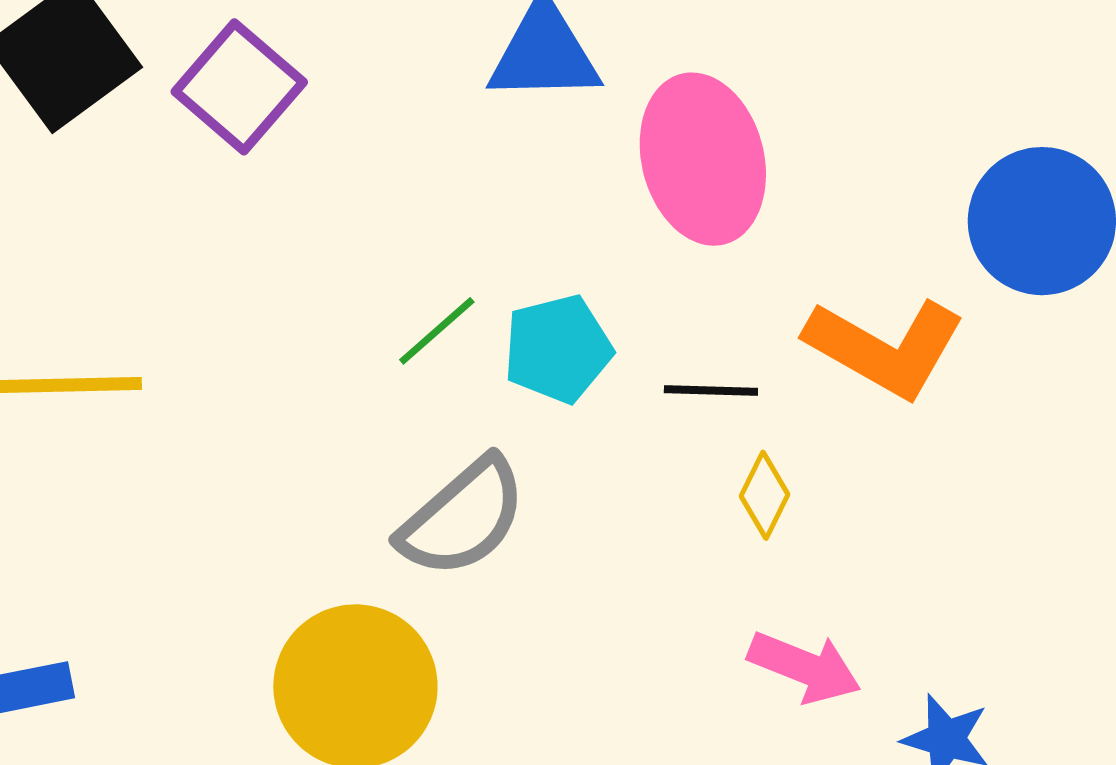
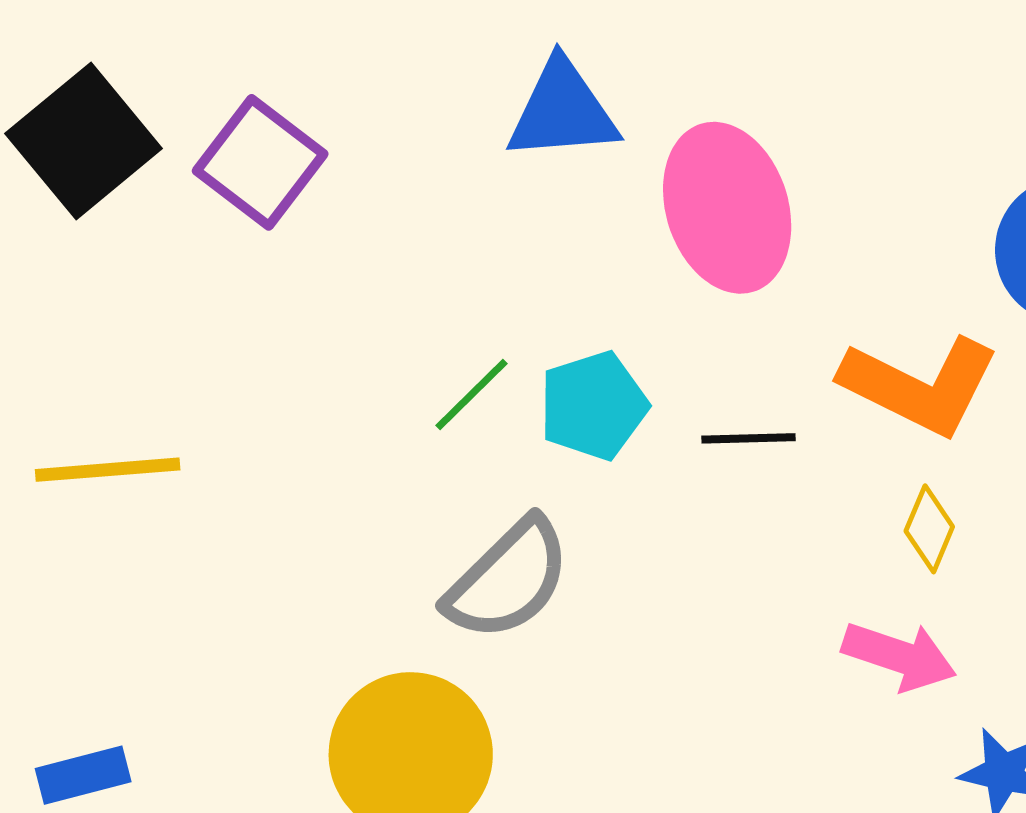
yellow diamond: (764, 495) -> (929, 529), moved
pink arrow: (805, 667) -> (899, 656), moved

